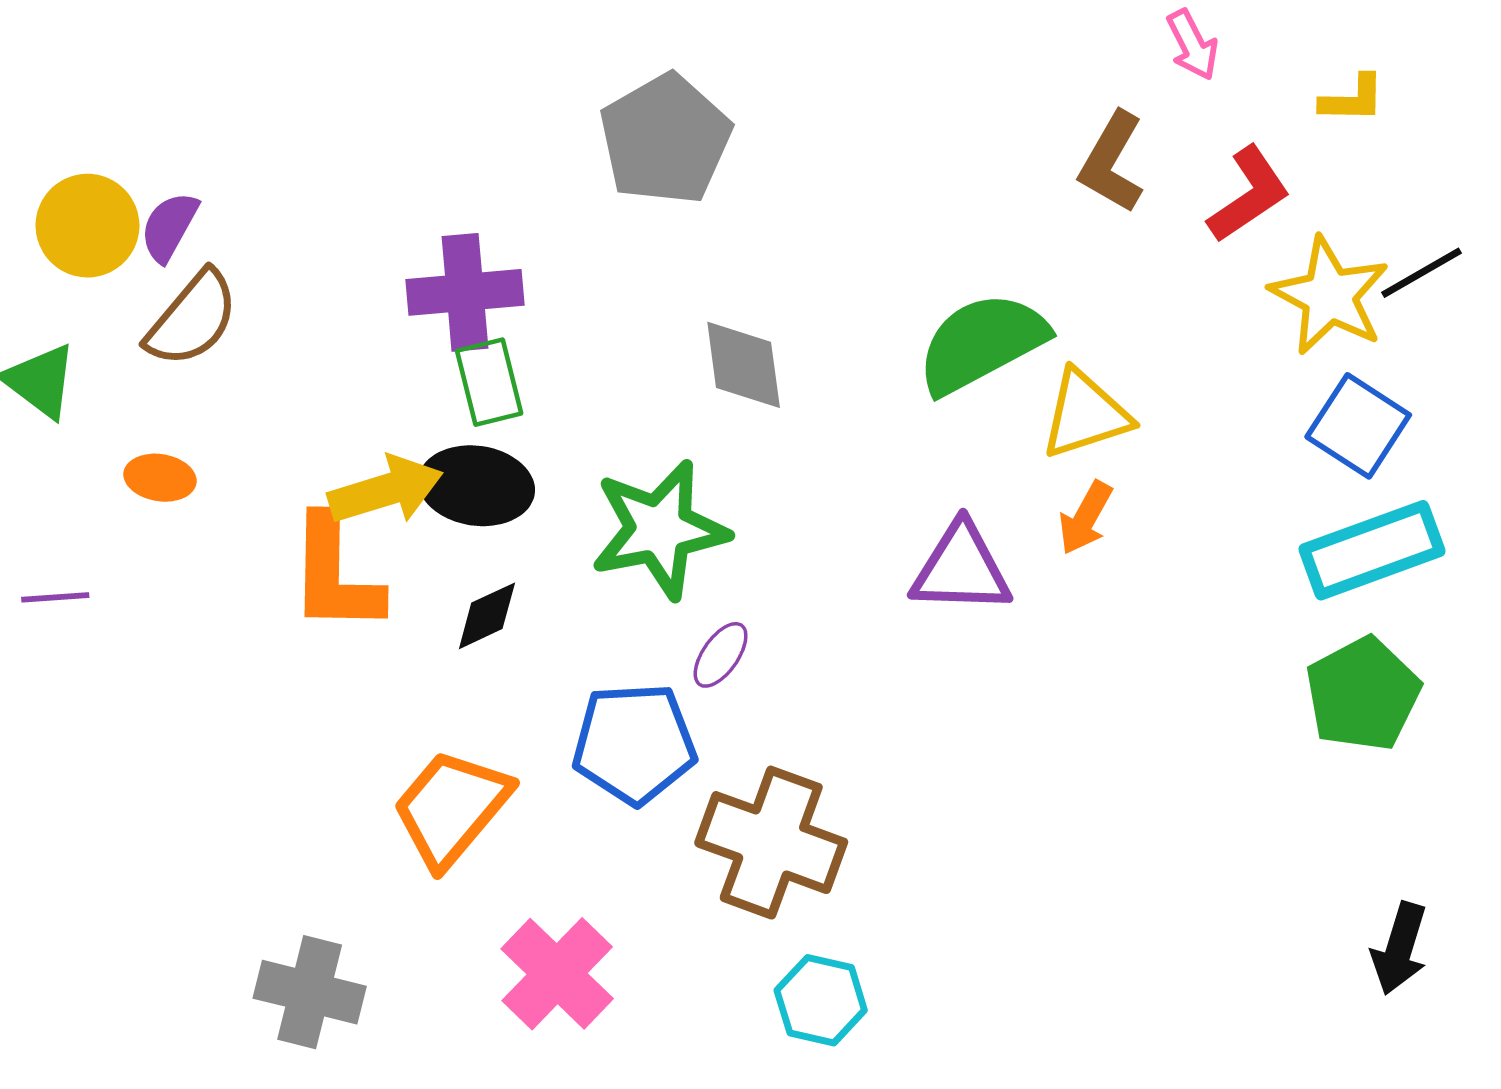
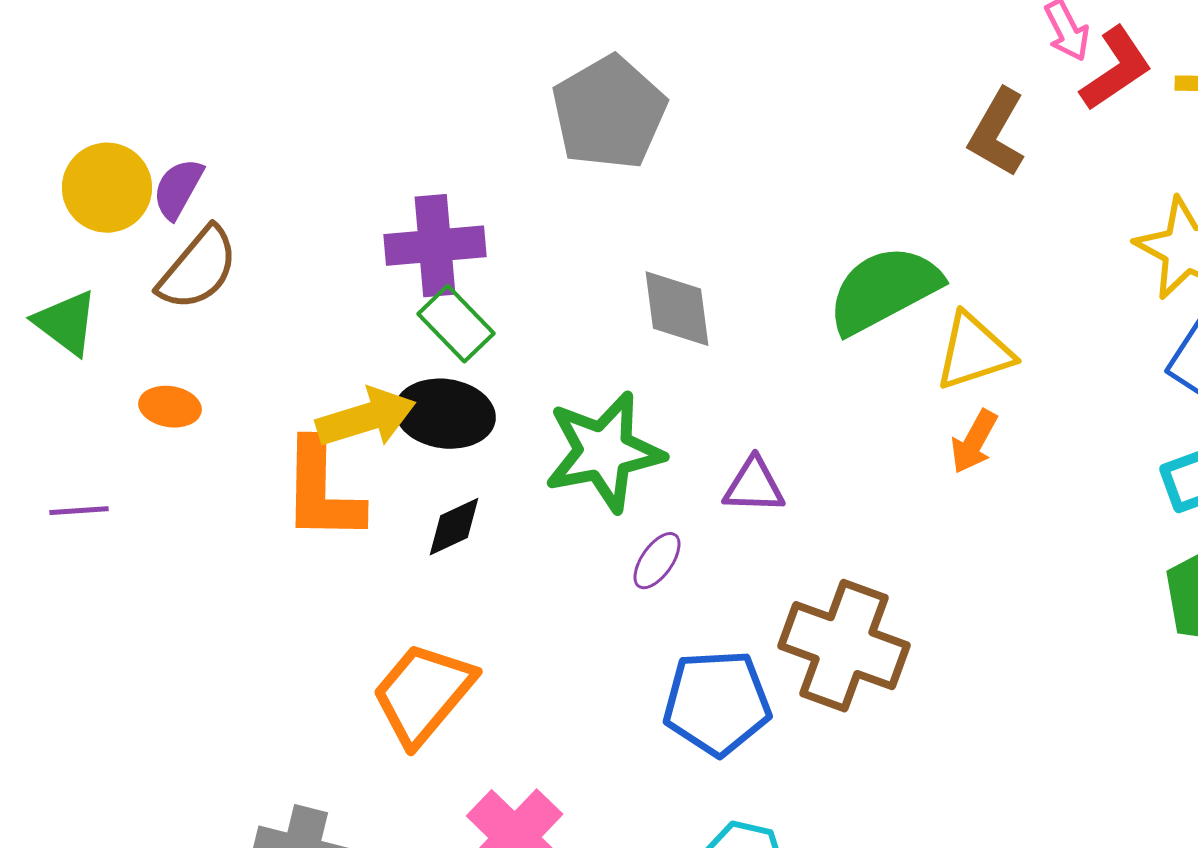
red L-shape: (1249, 195) -> (1116, 69), moved
green rectangle: (489, 382) -> (456, 324), turned -30
purple triangle: (961, 569) -> (754, 486), moved, size x0.7
blue pentagon: (634, 744) -> (717, 703), moved
brown cross: (771, 843) -> (844, 646), moved

